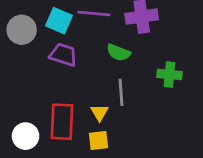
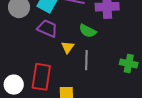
green cross: (169, 74) -> (129, 63), moved
yellow triangle: (99, 113) -> (68, 47), moved

